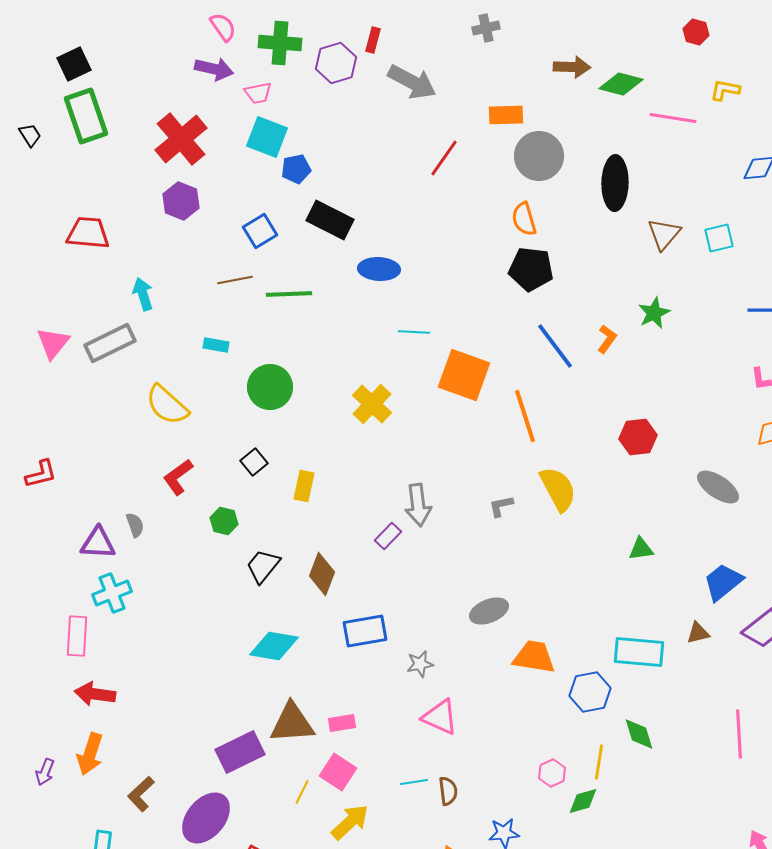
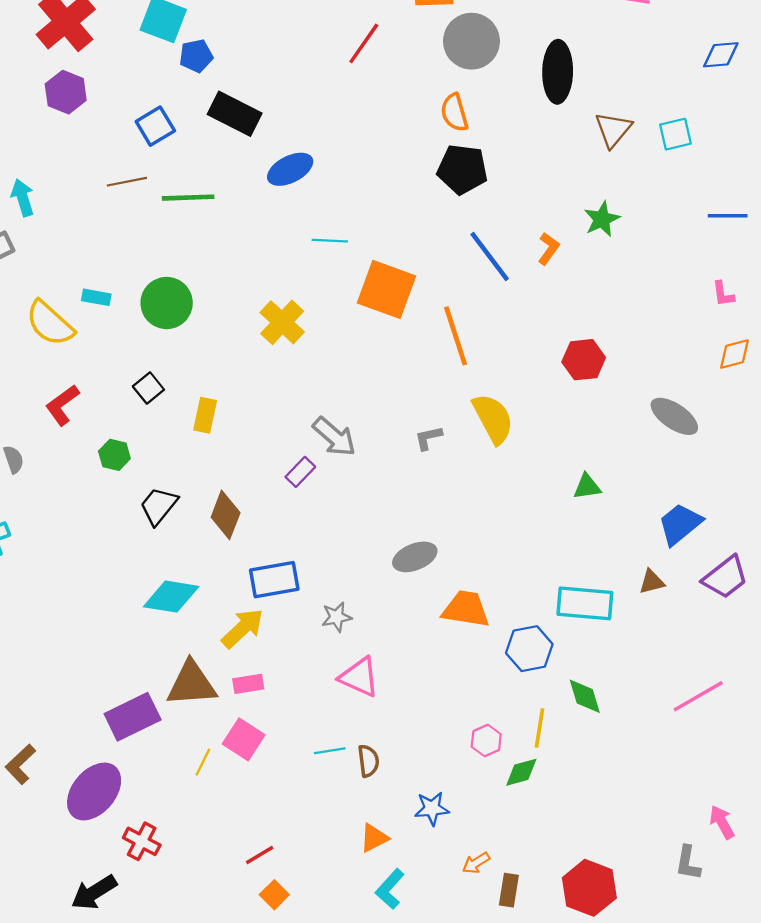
blue ellipse: (379, 269) -> (290, 169), turned -30
cyan rectangle: (216, 345) -> (96, 297), moved
gray arrow: (418, 505) -> (334, 437), turned -42
pink line: (739, 734) -> (698, 696), turned 63
yellow arrow: (350, 822) -> (243, 628), moved

